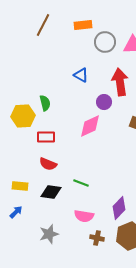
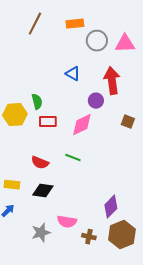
red rectangle: (46, 137) -> (48, 122), moved
green line: (81, 183) -> (73, 158), moved
pink semicircle: (84, 216) -> (67, 222), moved

